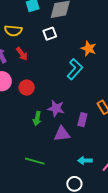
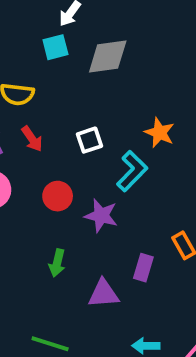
white square: (50, 34) -> (89, 140), moved
red circle: (27, 88) -> (58, 196), moved
purple star: (56, 108) -> (101, 216), moved

